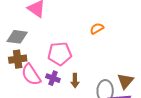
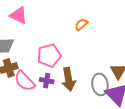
brown arrow: (75, 81) -> (69, 79), size x1.6

